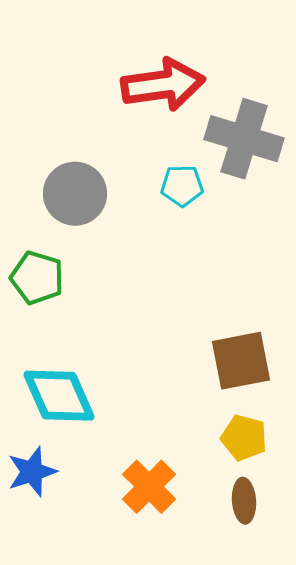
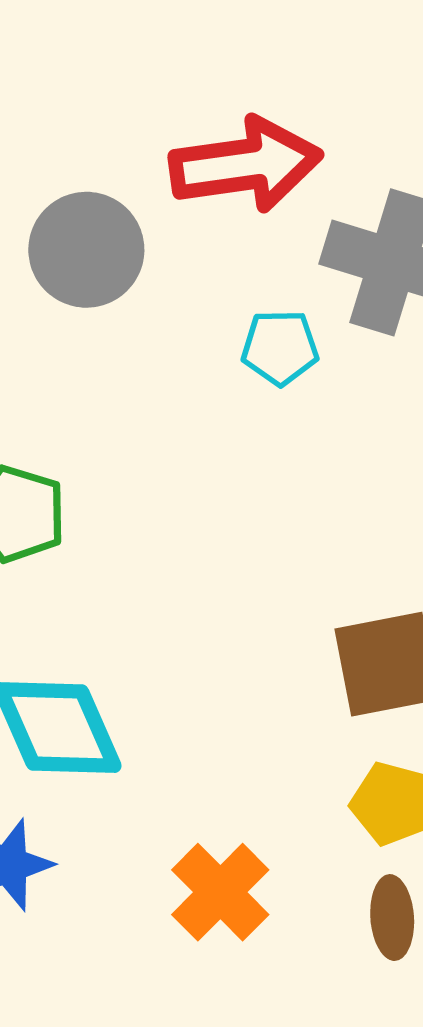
gray circle: (75, 194) -> (86, 250), moved

